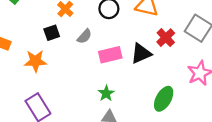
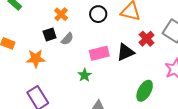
gray semicircle: (84, 36) -> (67, 39), moved
green star: (106, 93) -> (85, 75), moved

